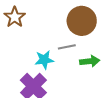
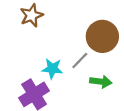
gray line: (67, 47) -> (80, 61), turned -48

